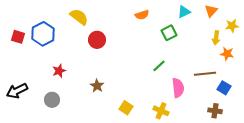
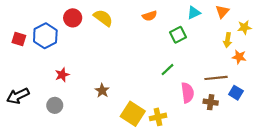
yellow semicircle: (79, 17) -> (103, 18), moved
red circle: (97, 40) -> (73, 18), moved
yellow square: (126, 108) -> (133, 114), size x1.6
yellow cross: (161, 111) -> (158, 117), moved, turned -35
brown cross: (215, 111) -> (211, 102), moved

